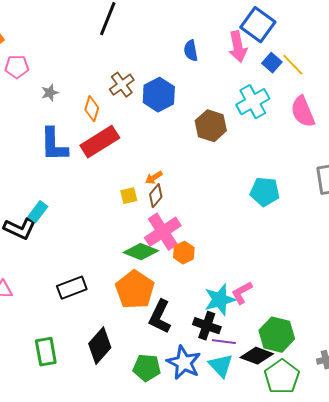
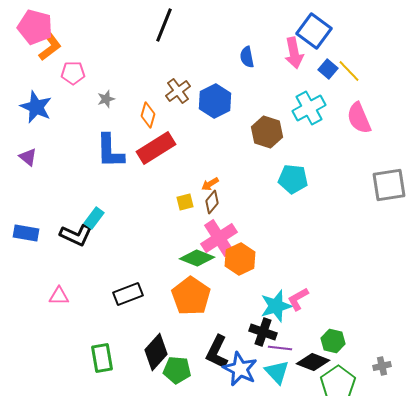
cyan pentagon: (265, 192) -> (293, 179), moved
orange hexagon: (184, 253) -> (240, 259), size x1.4
black L-shape: (160, 317) -> (217, 352), moved
green hexagon: (277, 335) -> (333, 341), size x0.7
green pentagon: (147, 368) -> (177, 370), moved

